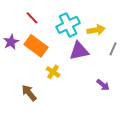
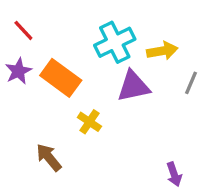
red line: (32, 18) -> (23, 30), moved
purple arrow: (103, 85) -> (174, 174), moved, turned 32

